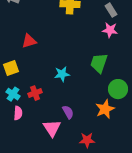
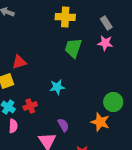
red triangle: (29, 41) -> (19, 62), moved
green trapezoid: (99, 63) -> (73, 48), moved
orange star: (105, 109) -> (100, 122), turned -30

